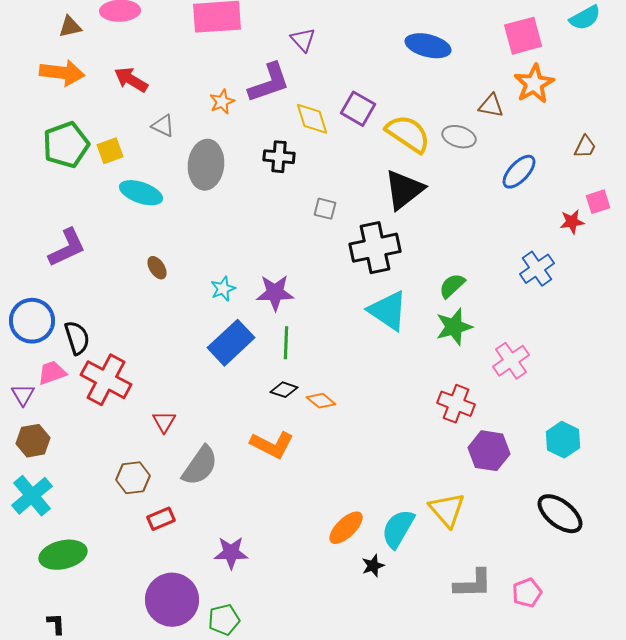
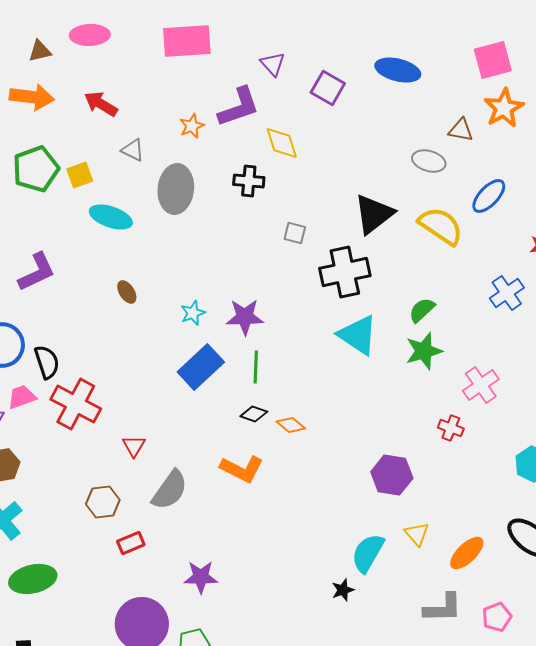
purple square: (358, 109) -> (328, 88), moved
yellow semicircle: (408, 134) -> (441, 226), moved
red cross: (456, 404) -> (451, 428), moved, size x0.7
purple hexagon: (489, 451) -> (392, 475), moved
yellow triangle: (447, 510) -> (417, 534), size x0.7
orange ellipse: (346, 528) -> (467, 553), moved

